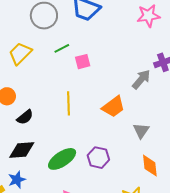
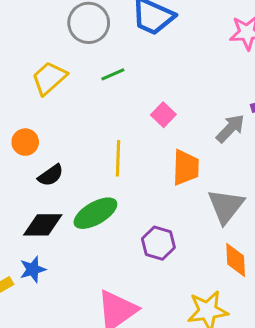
pink square: (83, 62) -> (163, 115), moved, turned -35
orange trapezoid: (113, 107) -> (186, 167), turned -55
gray triangle: (141, 131) -> (226, 206), size x1.5
green ellipse: (62, 159) -> (95, 213), moved

